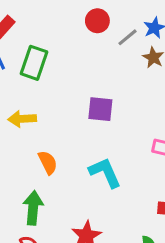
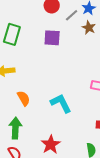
purple square: (100, 109) -> (52, 38), moved

